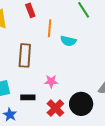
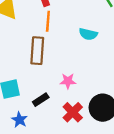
orange line: (50, 28) -> (48, 21), moved
black rectangle: (28, 97) -> (41, 100), turned -32

